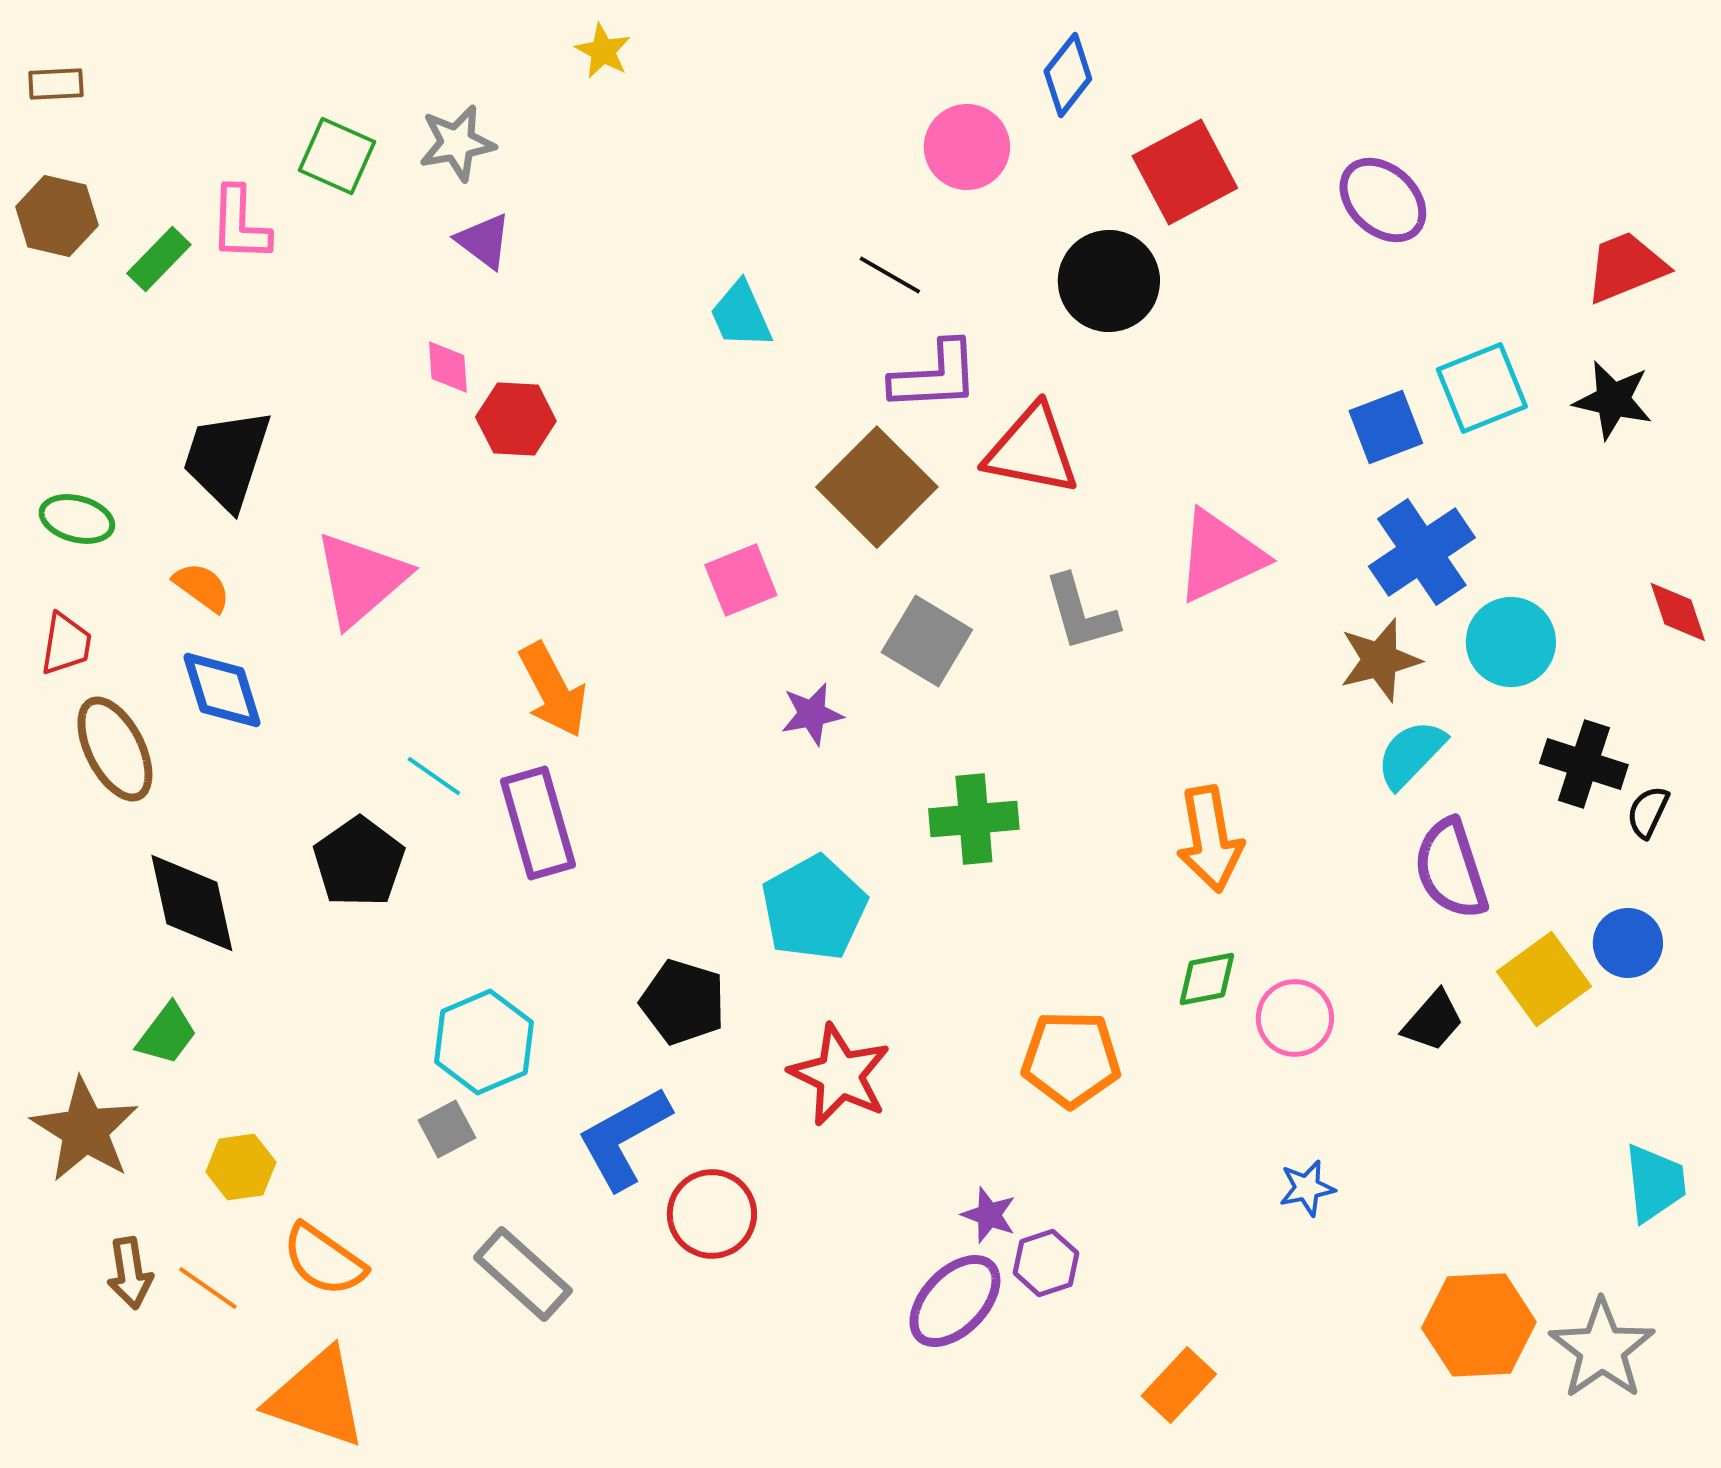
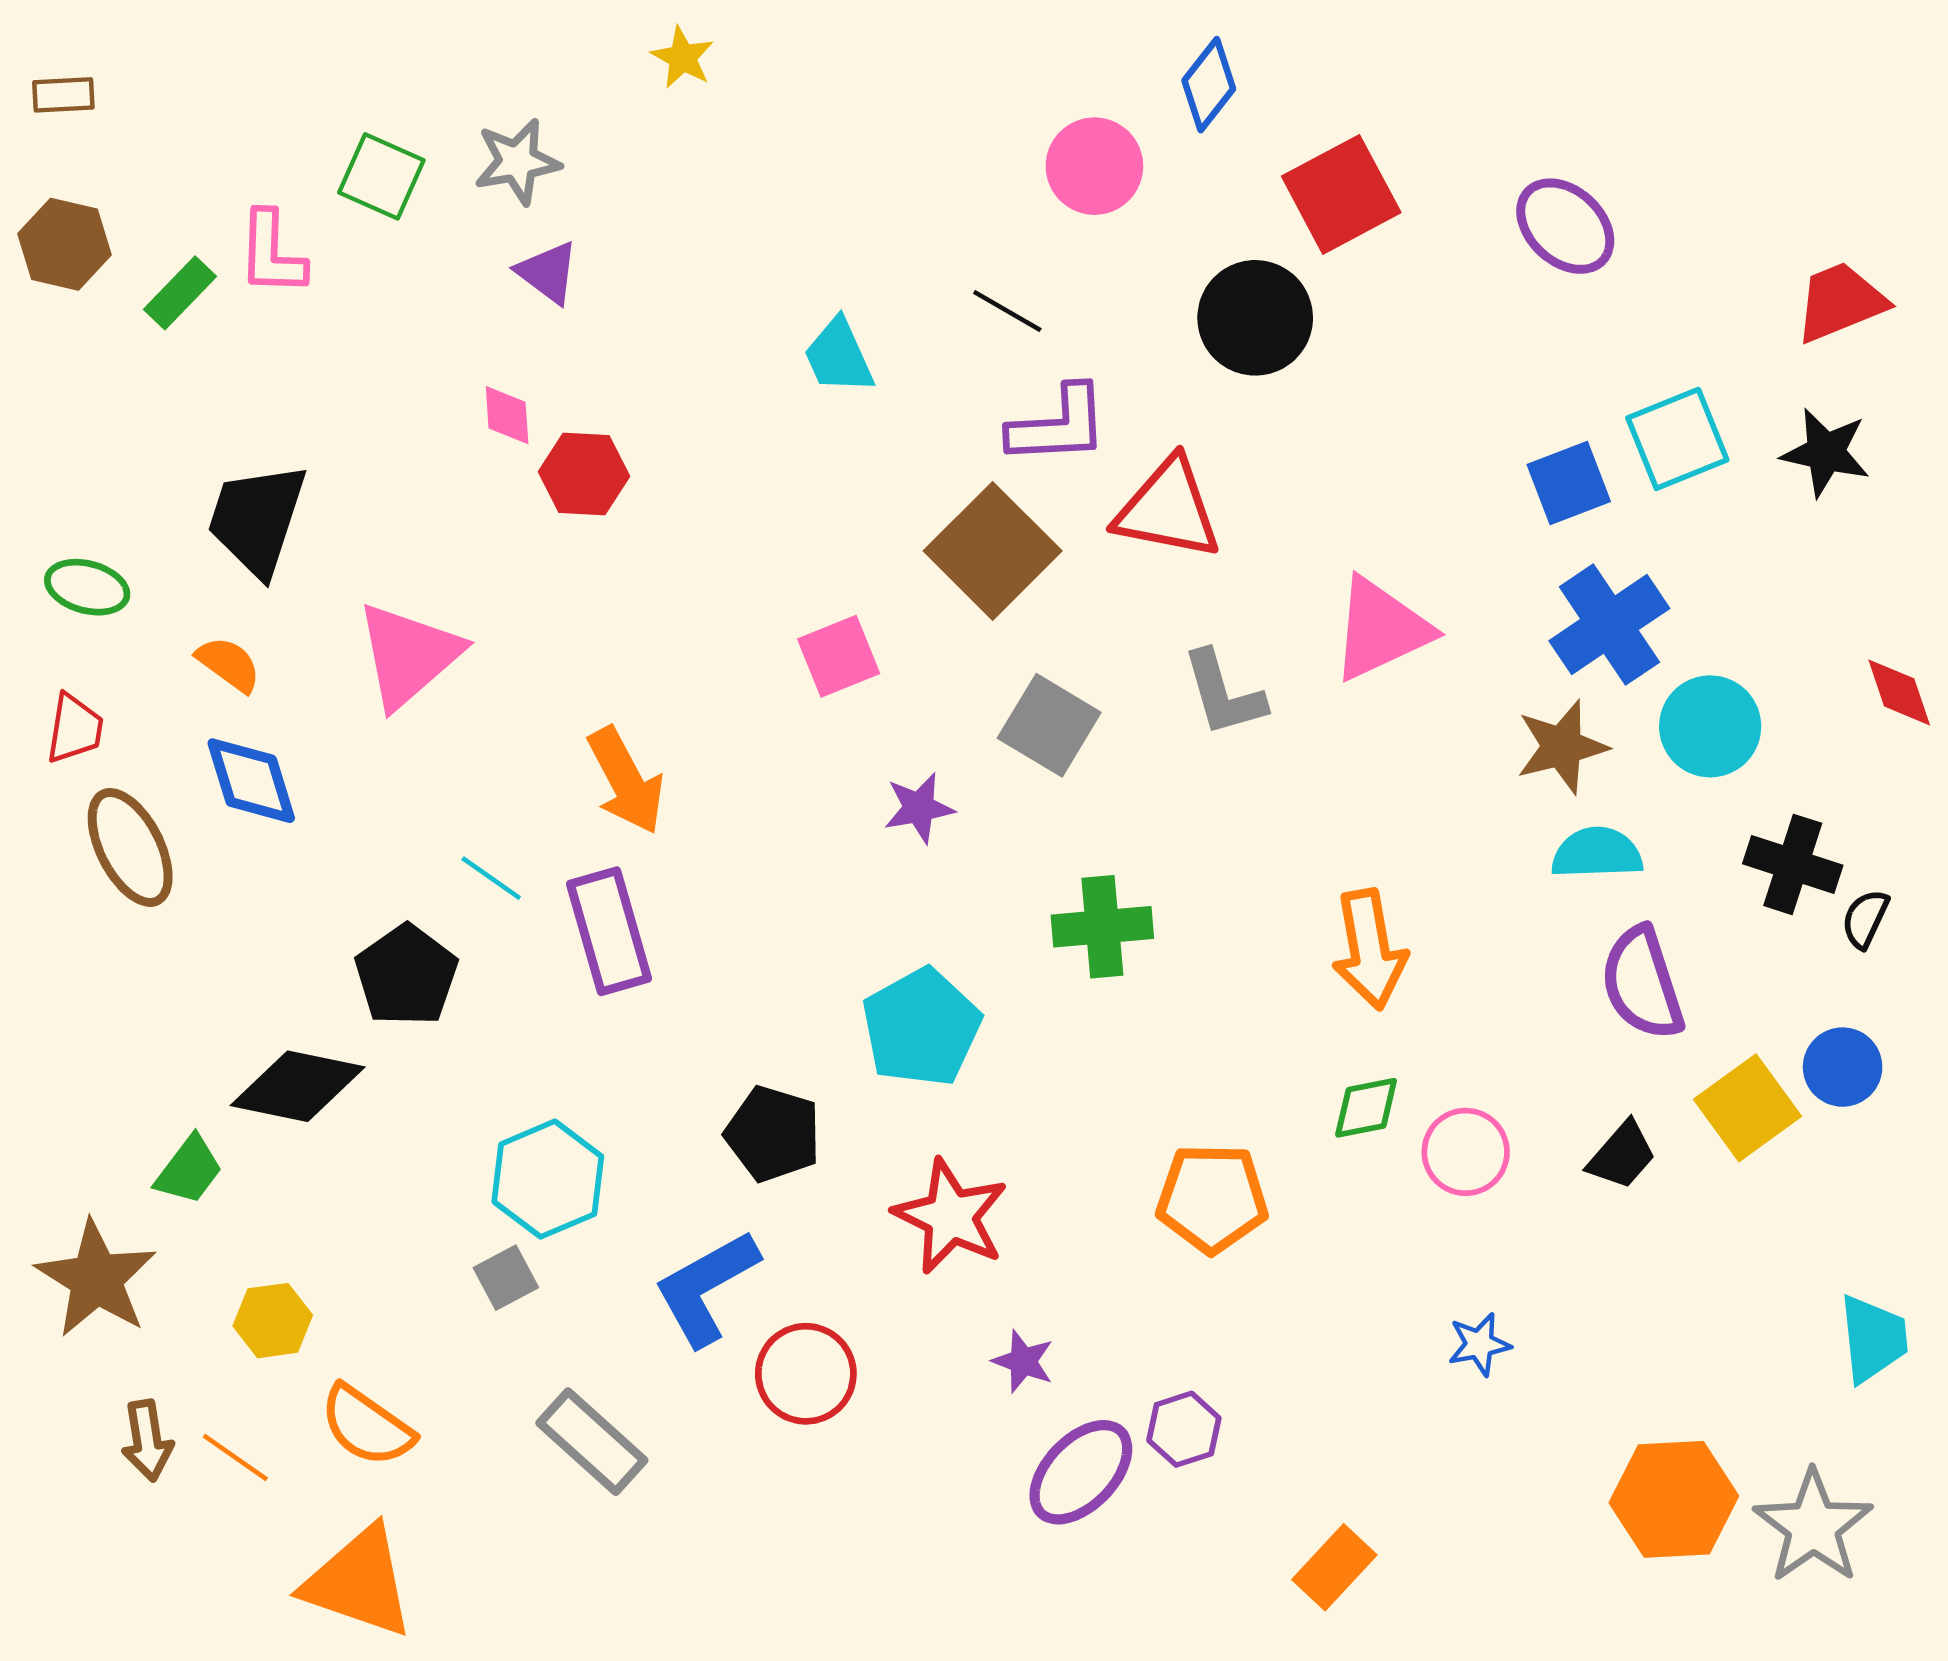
cyan semicircle: (1411, 754) -> (1597, 853), turned 44
black diamond: (192, 903) -> (298, 1086), moved, turned -66
purple star: (989, 1215) -> (1023, 1361), moved

